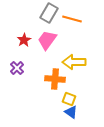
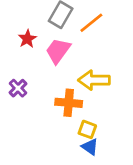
orange line: (72, 19) -> (91, 23), turned -54
red star: (24, 40) -> (27, 39), moved

